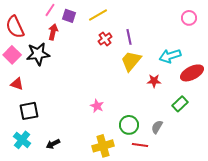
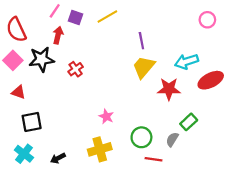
red cross: (105, 39) -> (76, 69), moved
red star: (154, 81) -> (169, 89), size x1.5
green rectangle: (180, 104) -> (189, 122), moved
yellow cross: (103, 146) -> (100, 149), moved

